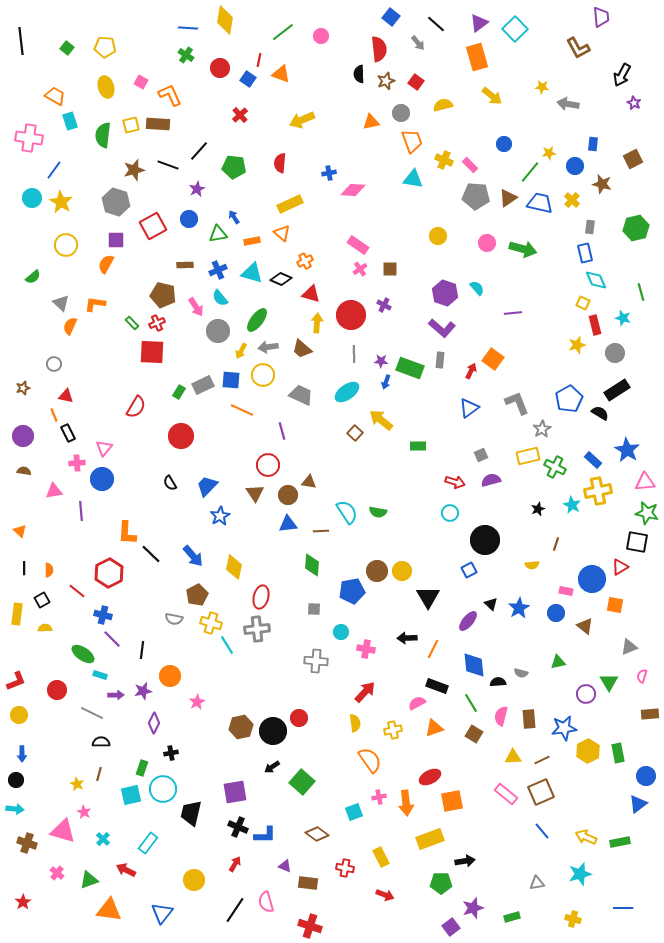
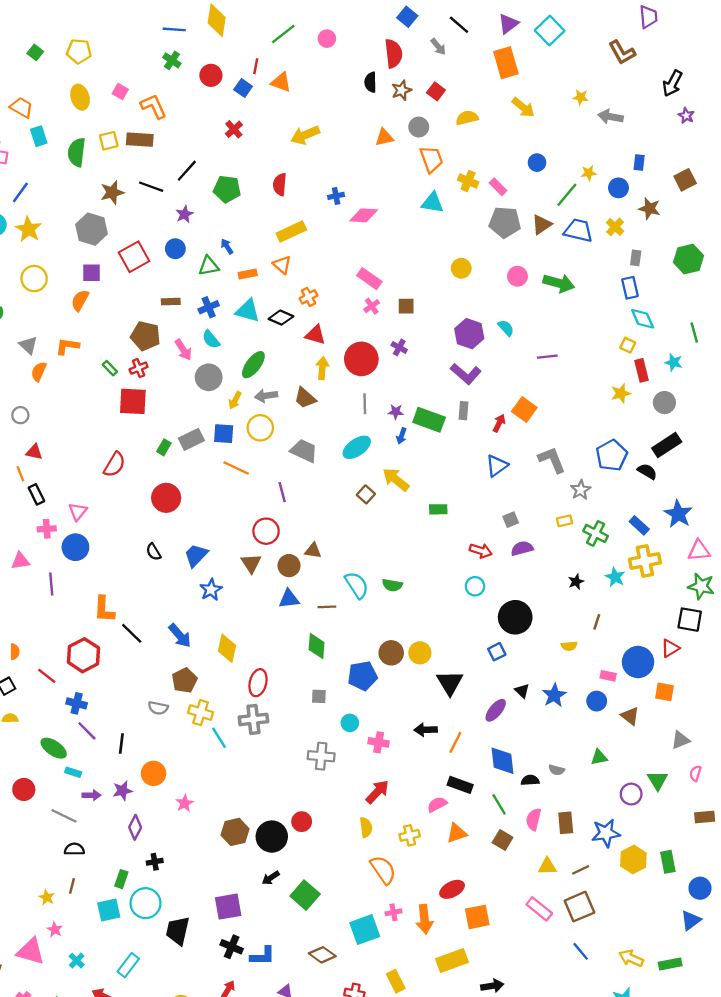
yellow rectangle: (528, 456) -> (565, 521), size x0.6
cyan square: (354, 812) -> (365, 930), size x1.5

